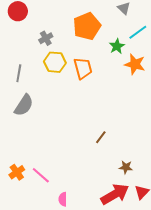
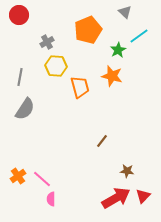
orange star: (135, 64) -> (112, 76), moved
orange trapezoid: (83, 68) -> (80, 87), moved
pink semicircle: (63, 199) -> (51, 199), moved

